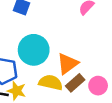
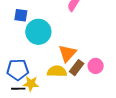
cyan circle: (34, 50) -> (38, 32), moved

